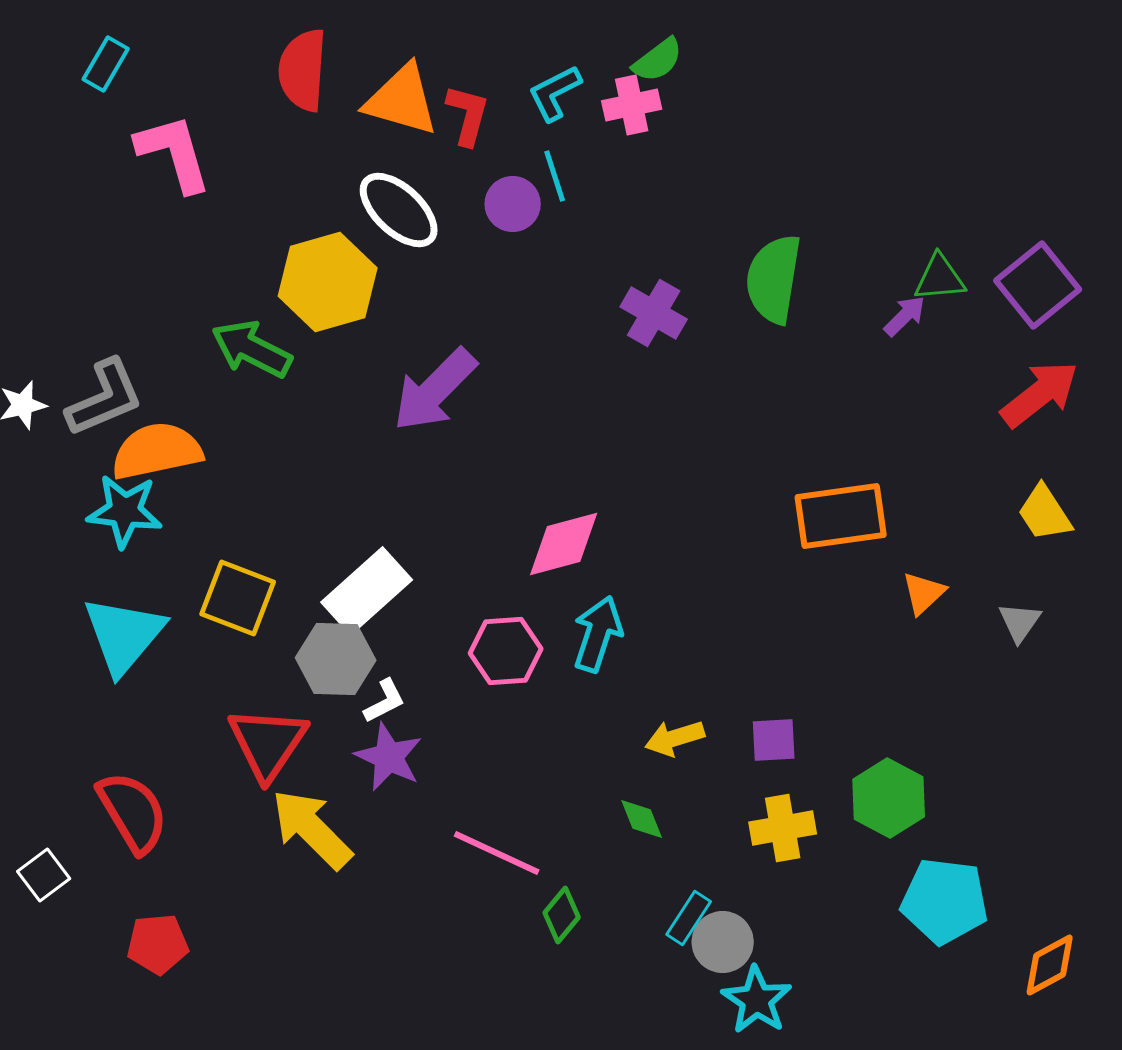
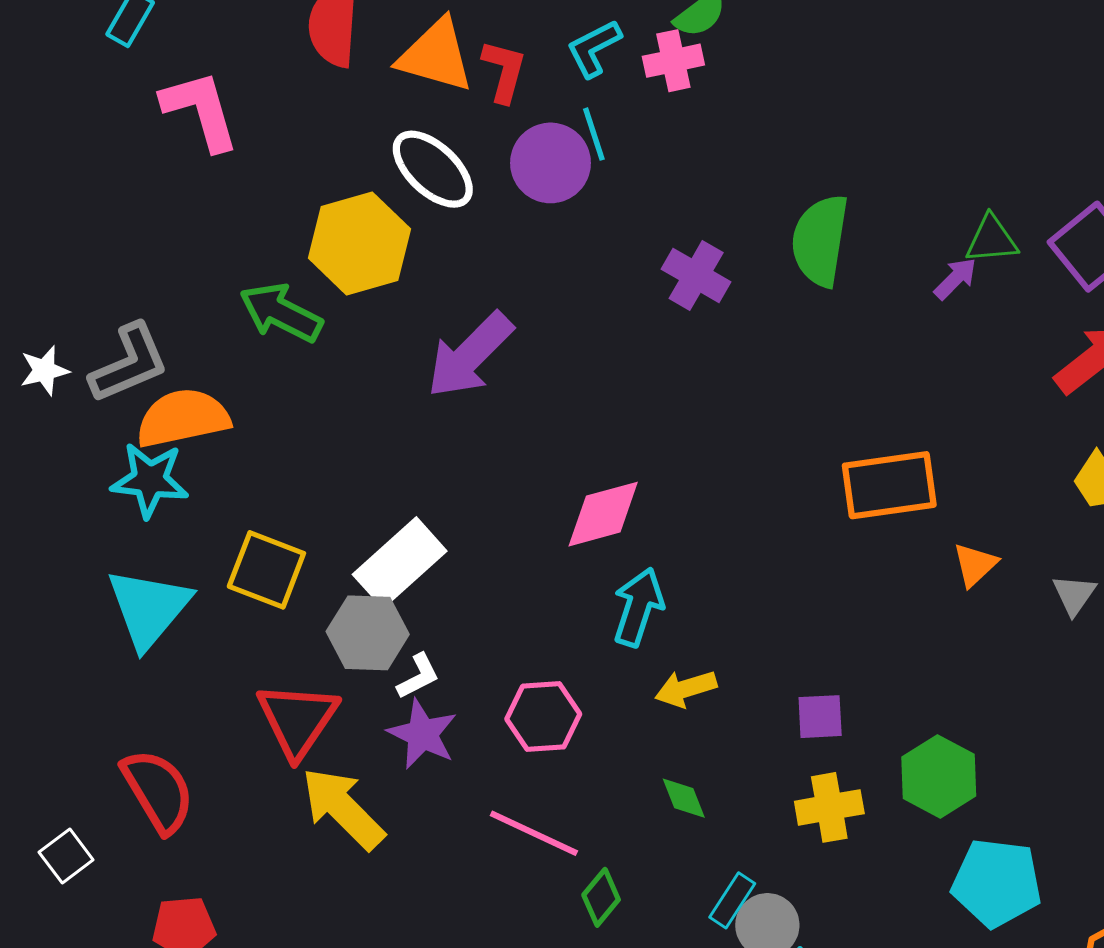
purple circle: (513, 204) -> (550, 163), size x1.4
pink hexagon: (506, 651) -> (543, 717), moved
yellow arrow: (675, 738) -> (686, 689), moved

